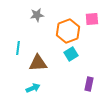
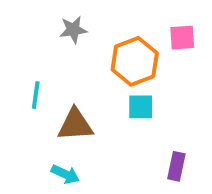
cyan square: (71, 54) -> (141, 107), turned 32
cyan arrow: (33, 88) -> (65, 174), turned 48

